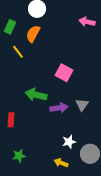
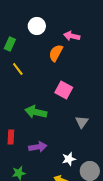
pink arrow: (87, 22) -> (72, 36), moved
orange semicircle: (33, 34) -> (56, 53), moved
purple arrow: (59, 108) -> (38, 147), moved

